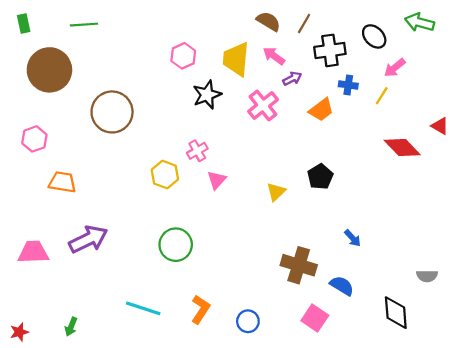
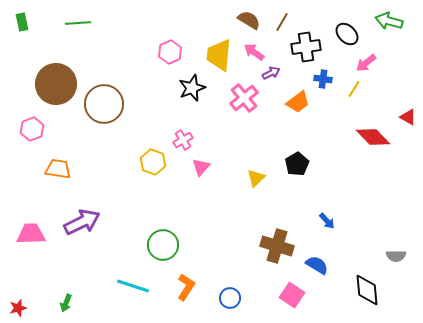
brown circle: (49, 70) -> (56, 84), moved
green circle: (176, 245) -> (163, 245), moved

